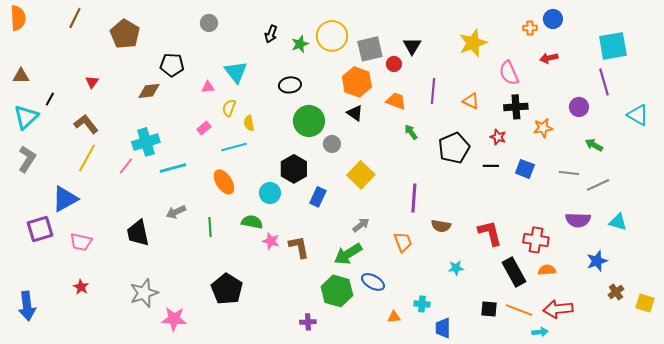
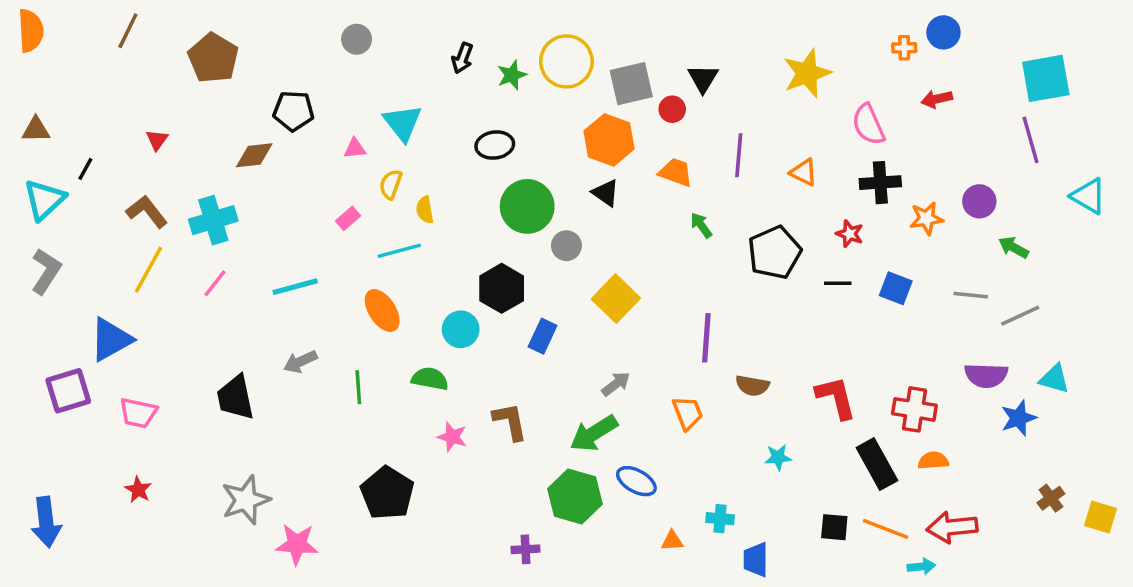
purple circle: (579, 107) -> (979, 201), moved
cyan cross: (146, 142) -> (213, 220), moved
pink star: (271, 241) -> (452, 437), moved
blue star: (597, 261) -> (1019, 418), moved

